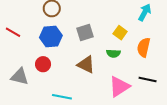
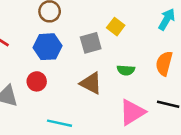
yellow square: (120, 33) -> (116, 27), moved

